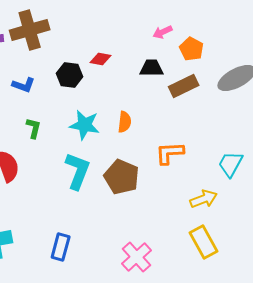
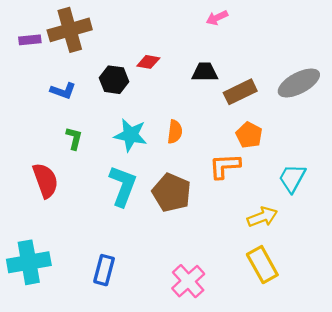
pink arrow: (163, 32) -> (217, 18), moved
orange pentagon: (192, 49) -> (249, 135), moved

